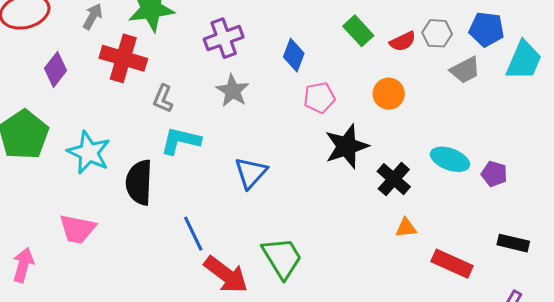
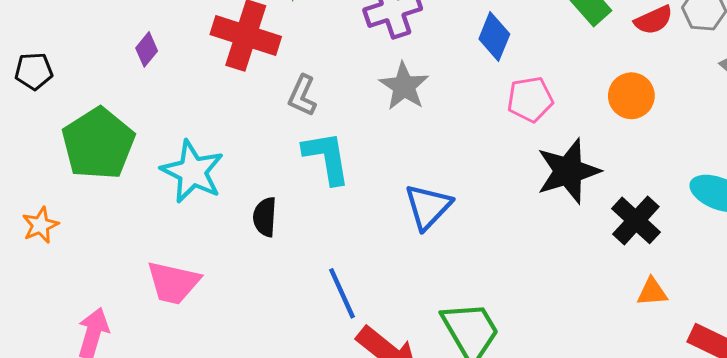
purple diamond: (55, 69) -> (147, 49), size x0.7
cyan L-shape: (181, 141) -> (327, 158), turned 66
black semicircle: (139, 182) -> (265, 217), size x0.6

